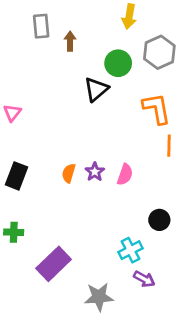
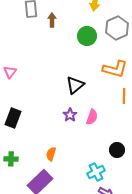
black triangle: (96, 89) -> (75, 85), moved
orange L-shape: (157, 109) -> (115, 69), turned 115
orange semicircle: (69, 173) -> (51, 154), moved

